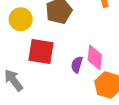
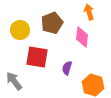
pink diamond: (95, 58) -> (82, 37), moved

